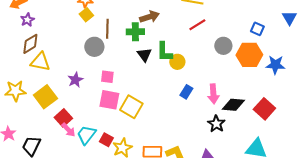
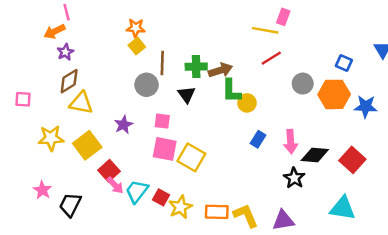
brown arrow: (149, 17) -> (220, 70), moved
black triangle: (144, 55) -> (186, 94), moved

